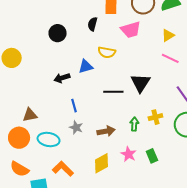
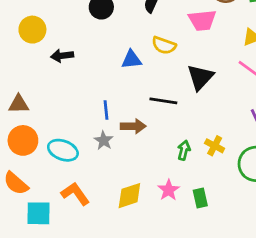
black arrow: (62, 78) -> (62, 56), moved
black triangle: (140, 83) -> (200, 77), moved
brown triangle: (30, 115) -> (19, 104), moved
yellow cross: (155, 117) -> (215, 146), turned 32
brown arrow: (106, 131) -> (133, 126), moved

